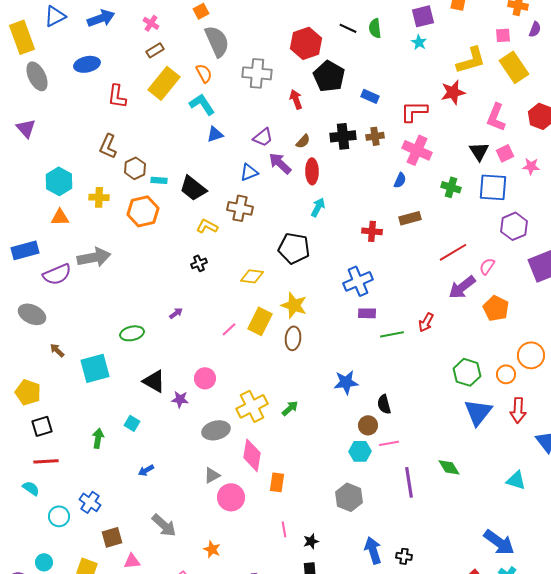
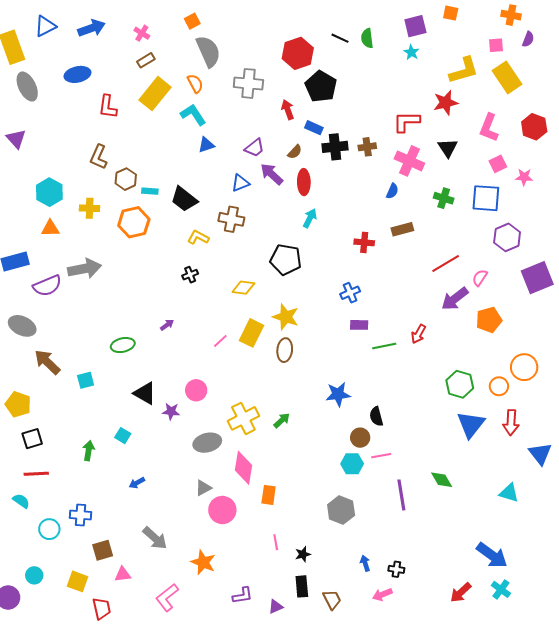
blue rectangle: (370, 96) -> (314, 128), moved
black triangle: (479, 151) -> (448, 148), moved
blue cross: (358, 281) -> (350, 293), size x0.7
orange pentagon: (496, 308) -> (489, 320), turned 30
brown arrow: (57, 350) -> (47, 362), size x1.8
cyan square: (95, 368) -> (86, 380), size x0.6
blue cross: (90, 502) -> (81, 515), turned -30
orange star: (212, 549) -> (203, 562), size x1.4
blue arrow: (373, 550) -> (365, 563), size x0.6

